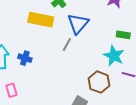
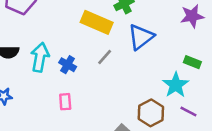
gray line: (67, 45) -> (105, 57), moved
pink rectangle: (11, 90) -> (65, 102), moved

